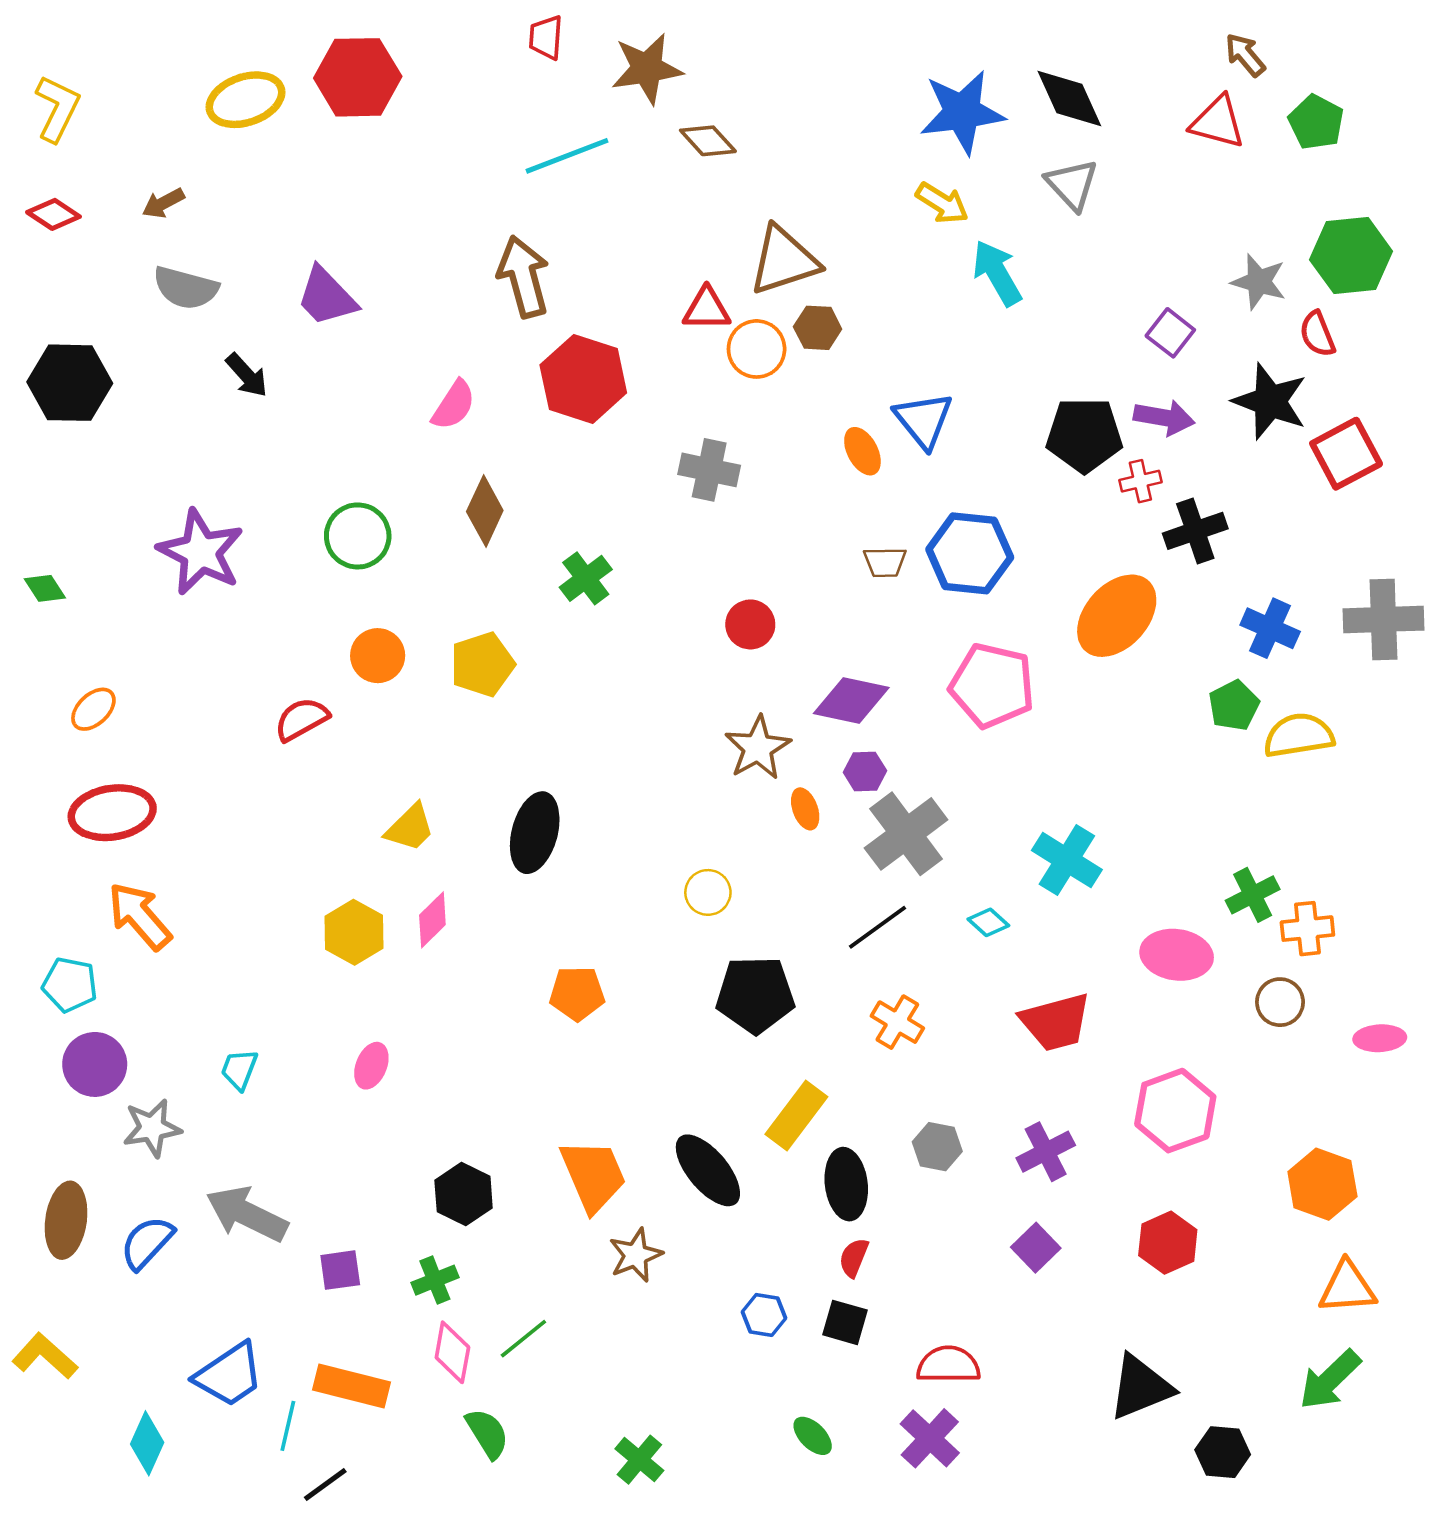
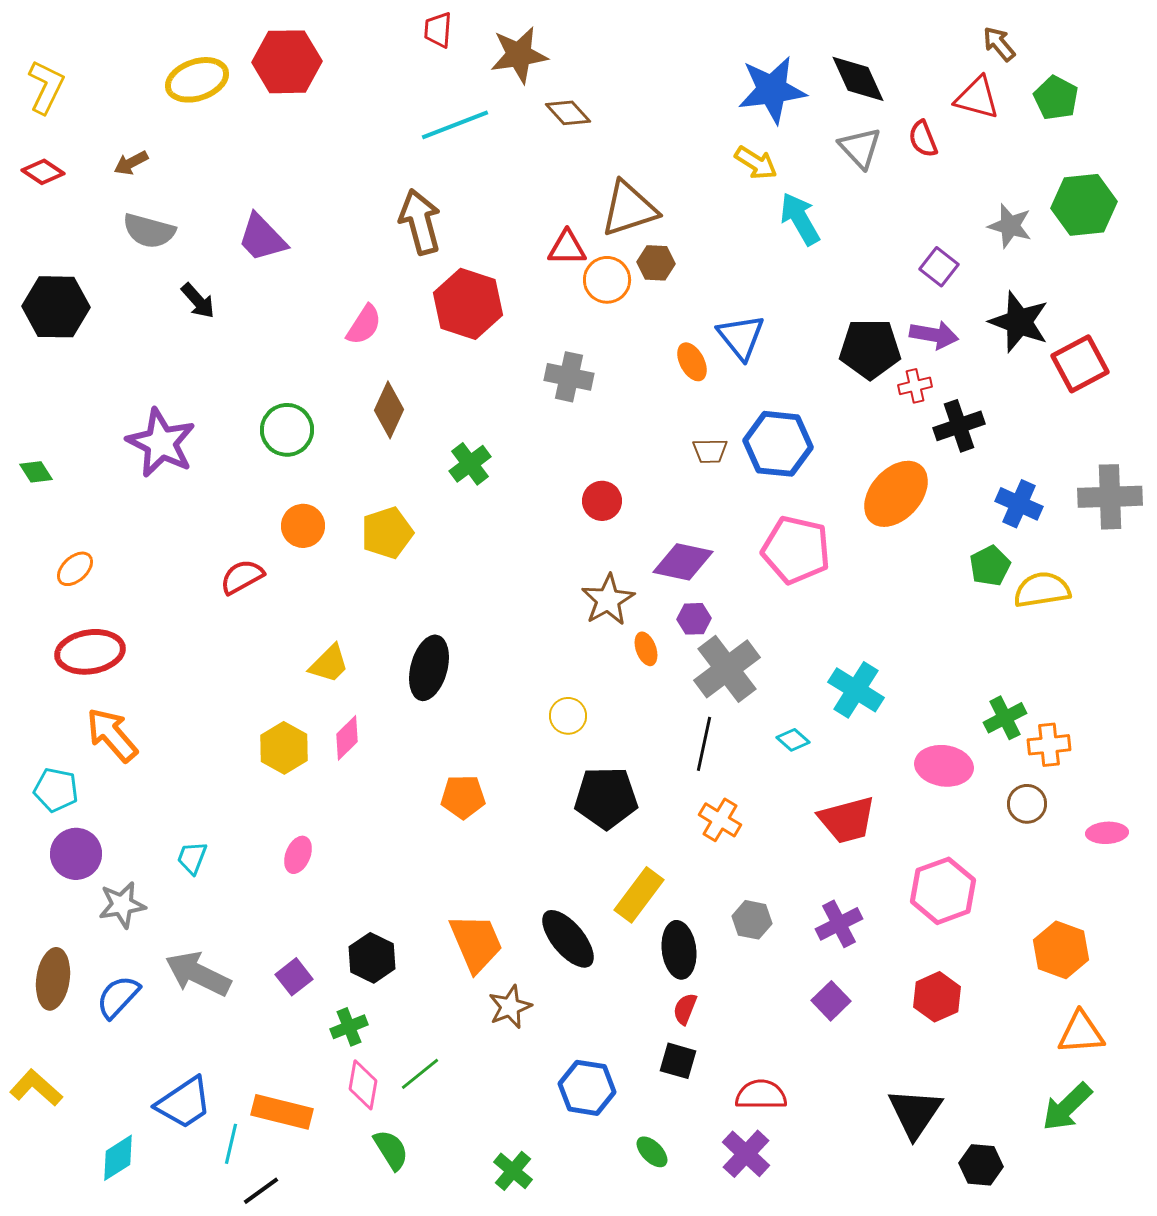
red semicircle: (1317, 334) -> (923, 139), moved
black line: (877, 927) -> (704, 744), turned -42
purple square: (340, 1270) -> (294, 977), moved, turned -30
blue hexagon: (764, 1315) -> (587, 1088), moved, size x1.6
black triangle: (1140, 1387) -> (915, 1113), turned -34
cyan diamond: (147, 1443) -> (118, 1158), turned 33

